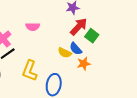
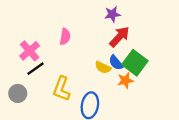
pink semicircle: (33, 27) -> (65, 37), turned -80
green square: (92, 36) -> (135, 63), moved, size x1.5

